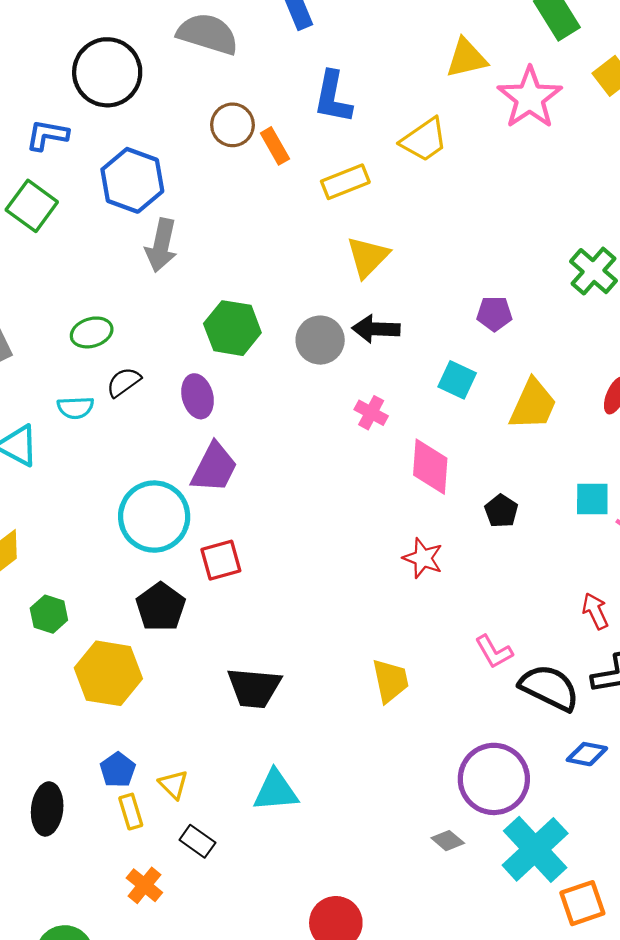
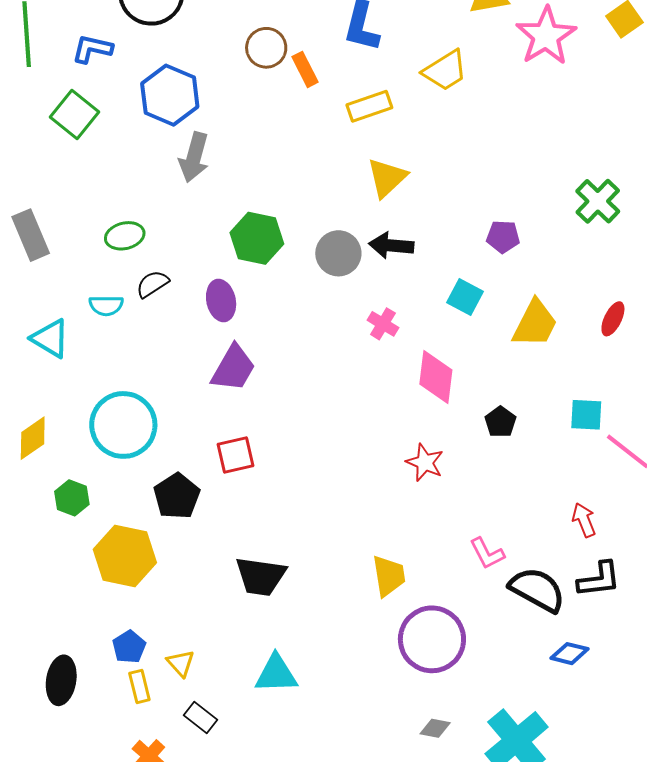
cyan circle: (154, 517) -> (123, 425), moved
purple circle: (494, 779) -> (432, 639), moved
gray diamond: (448, 841) -> (435, 728), turned -32

